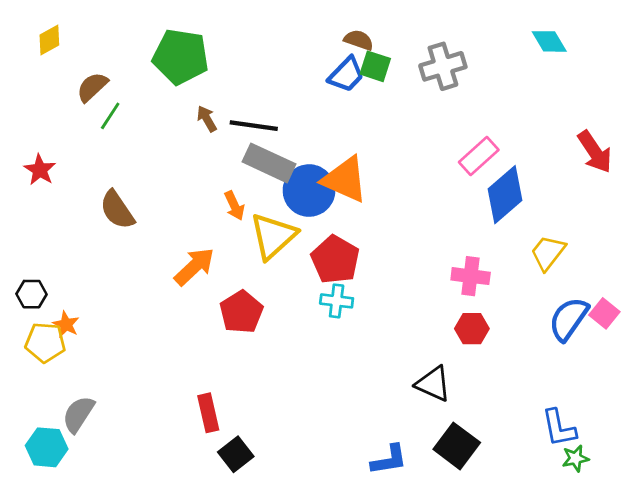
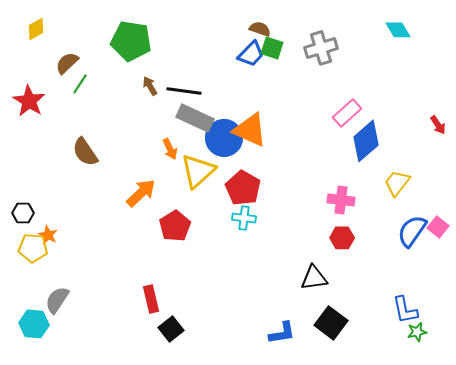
red arrow: (595, 152) -> (438, 125), moved, size x0.6
red star: (40, 170) -> (29, 101), moved, size x1.4
black triangle: (433, 384) -> (314, 278), turned -32

